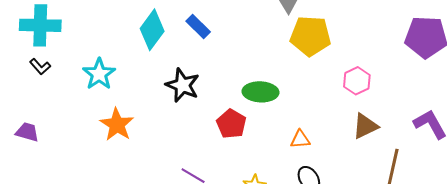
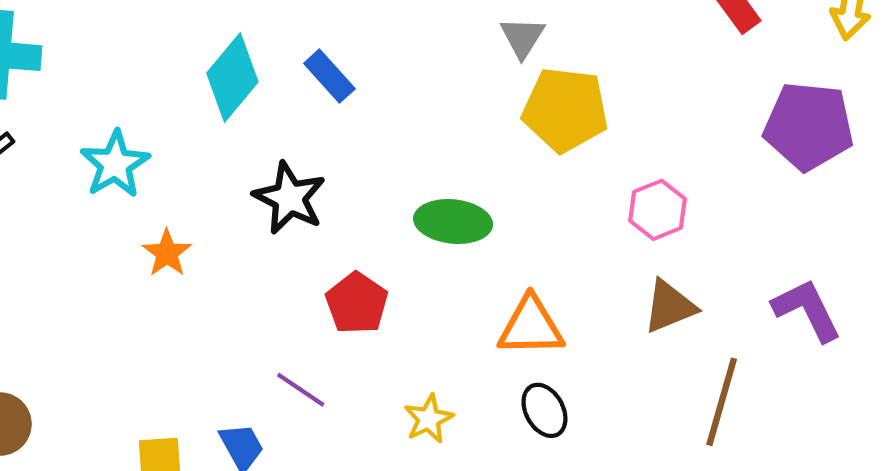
red pentagon: (231, 124) -> (357, 303), moved
orange star: (117, 125) -> (167, 253), moved, size x0.7
orange triangle: (300, 139) -> (531, 326), size x1.6

